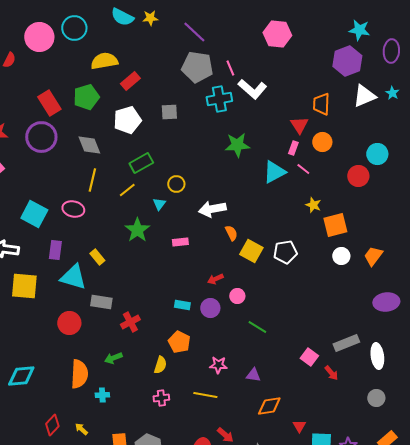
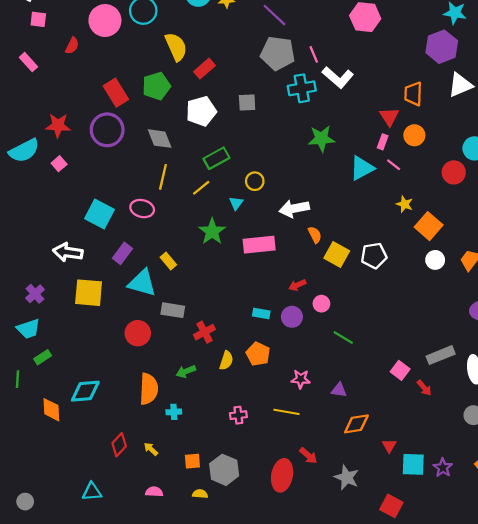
yellow semicircle: (104, 61) -> (176, 47), turned 76
orange square: (335, 225) -> (429, 226), turned -35
pink rectangle: (180, 242) -> (259, 245), size x1.8
purple rectangle: (55, 250) -> (122, 253), turned 30
yellow semicircle: (160, 365) -> (226, 361), moved

